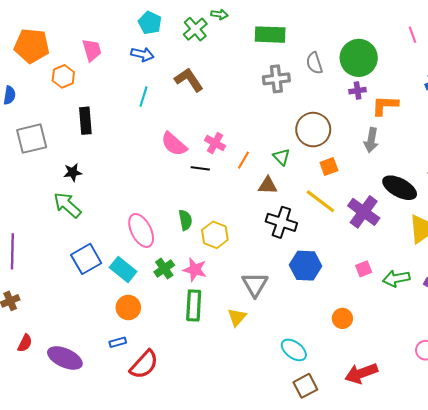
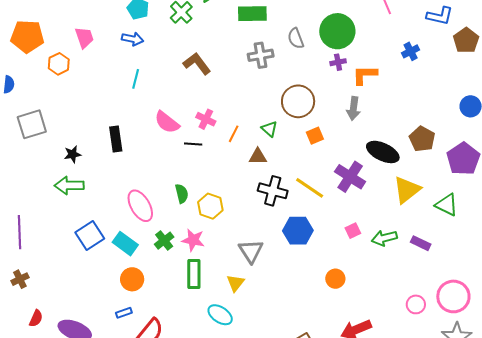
brown L-shape: (189, 80) -> (197, 64), moved
black rectangle: (85, 121) -> (116, 139), moved
yellow line: (320, 201) -> (310, 188), moved
green arrow: (67, 205) -> (69, 185), turned -40
cyan ellipse: (294, 350) -> (220, 315), moved

